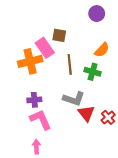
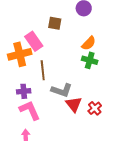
brown square: (59, 35) -> (55, 23), moved
brown line: (70, 64) -> (43, 70), moved
green cross: (93, 72) -> (90, 60), moved

